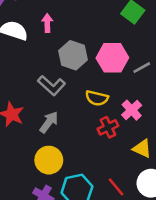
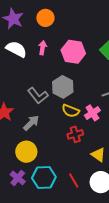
gray hexagon: (73, 55) -> (63, 87), moved
pink hexagon: (112, 58) -> (73, 52), moved
pink cross: (132, 110) -> (92, 113), moved

